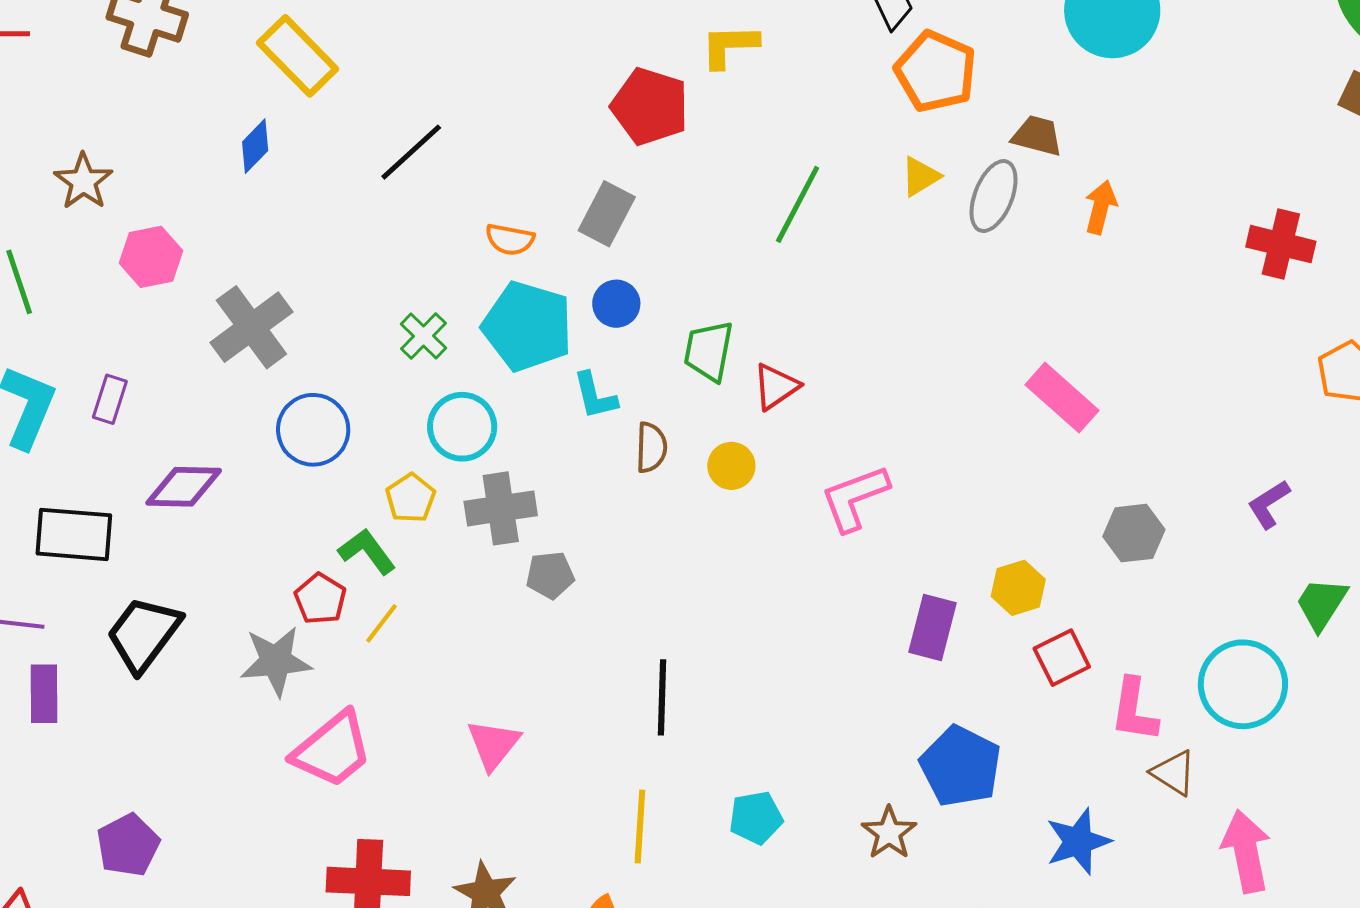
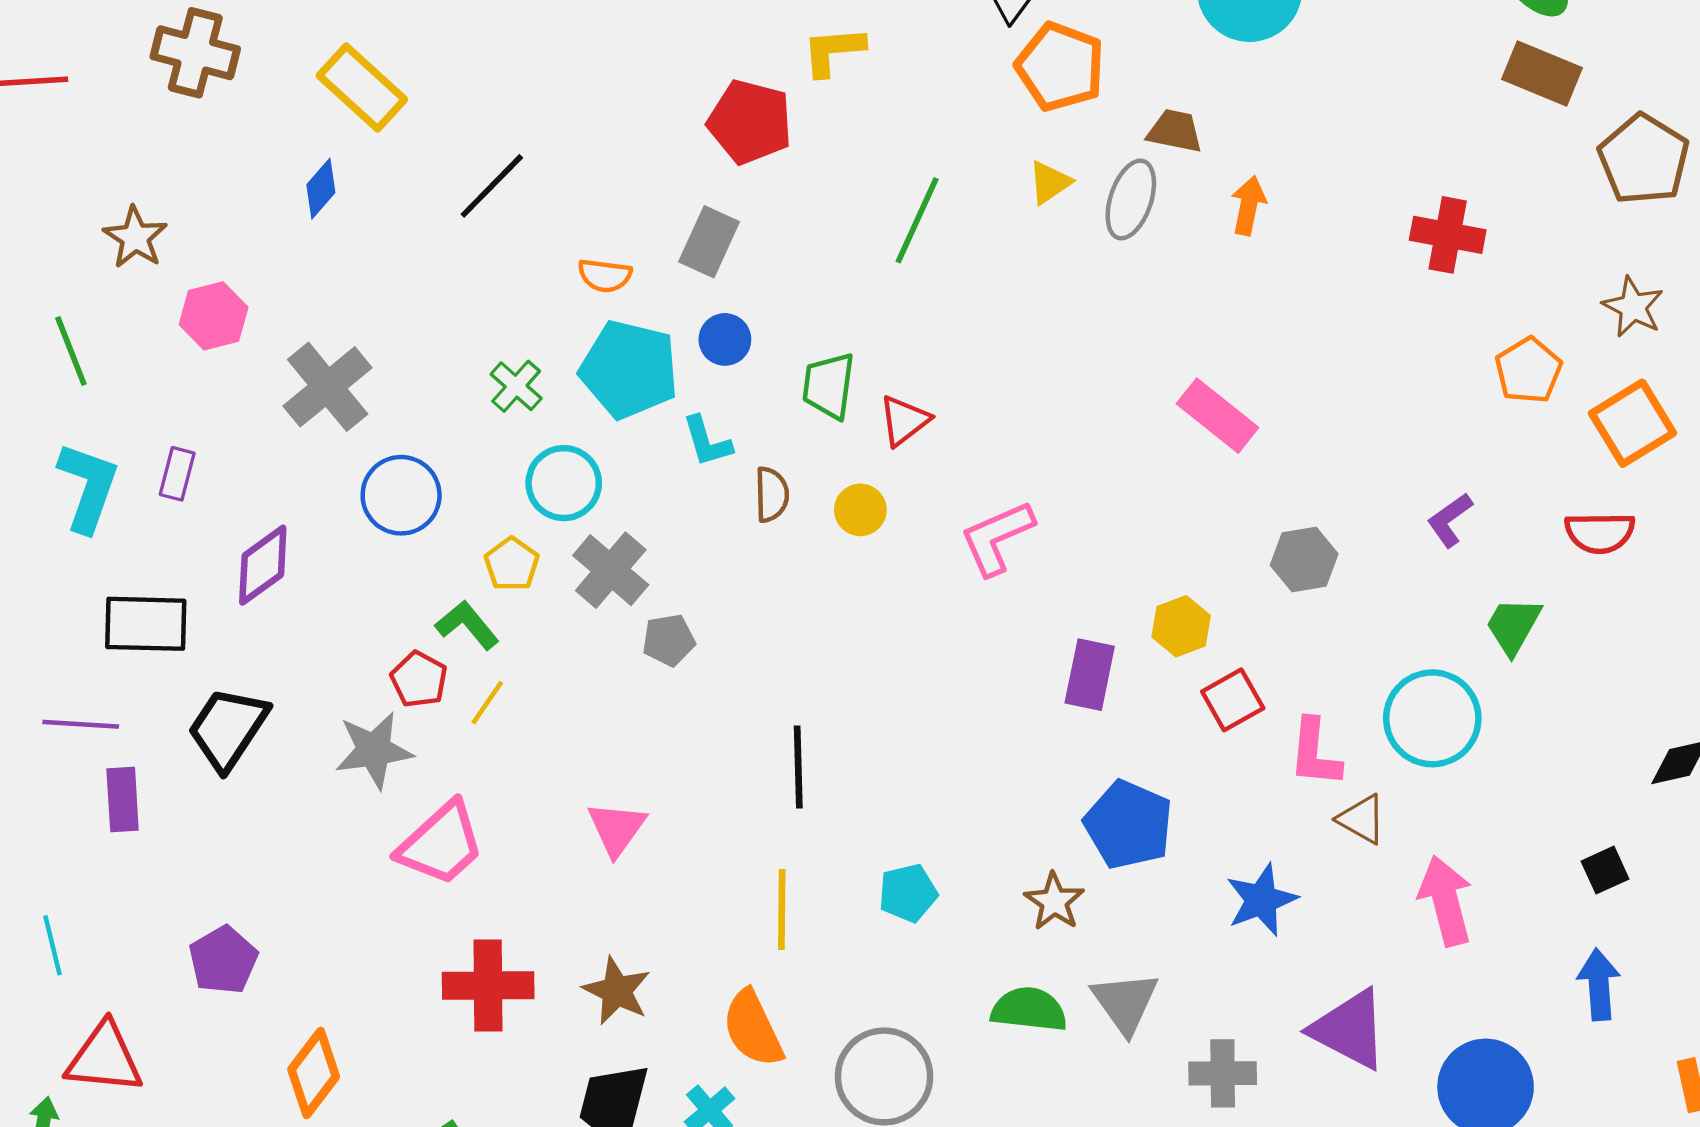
purple diamond: (184, 487) -> (263, 565), turned -34
gray cross: (501, 508) -> (611, 570), turned -38

